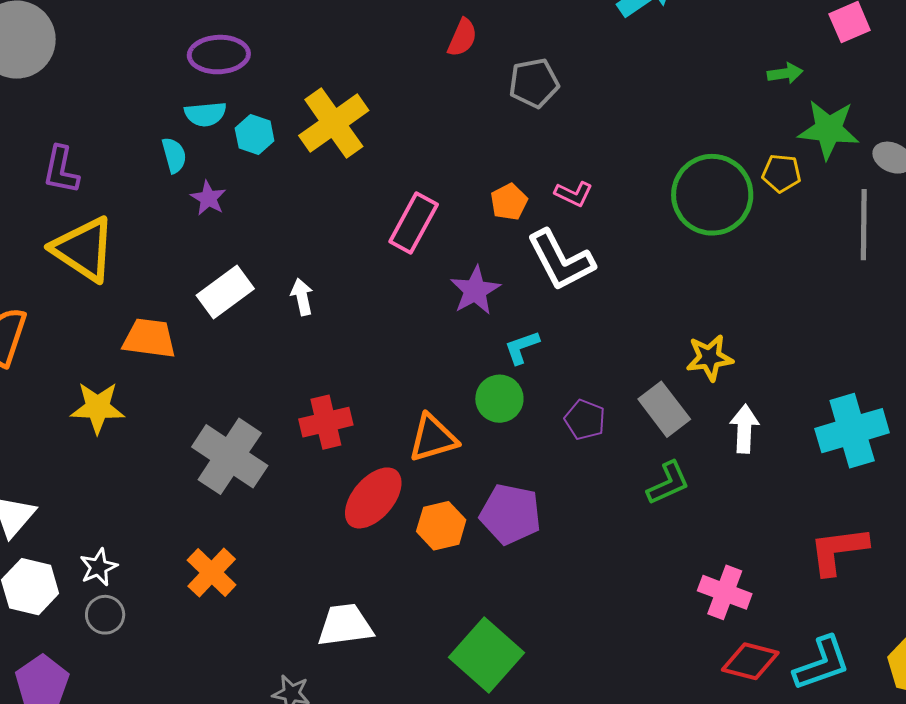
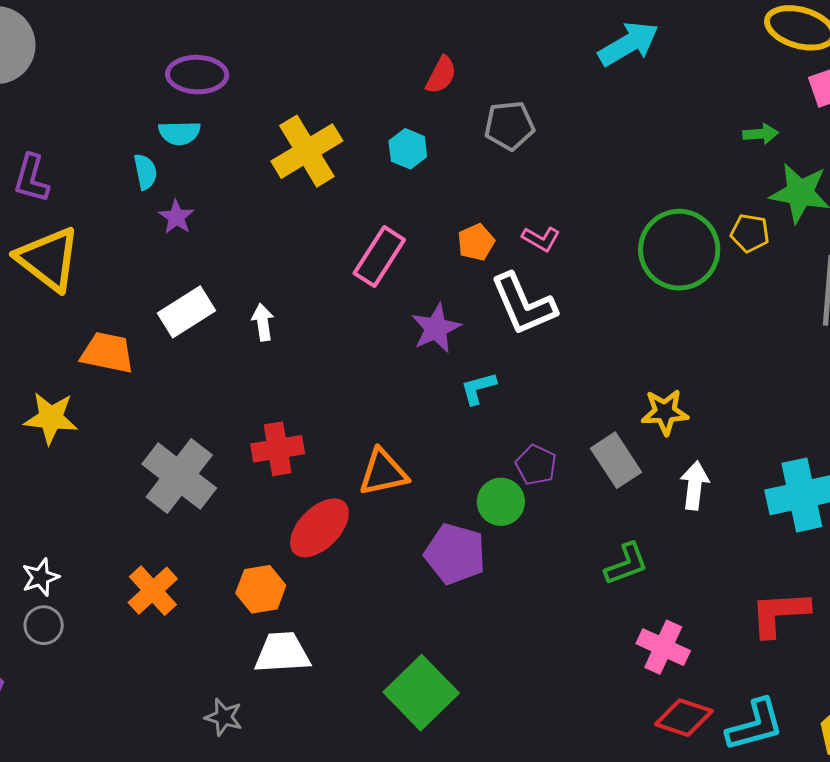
cyan hexagon: (255, 135) -> (408, 149), moved
green circle: (499, 399) -> (501, 502), moved
green L-shape: (668, 483) -> (626, 564), moved
orange hexagon: (441, 526) -> (261, 589), moved

